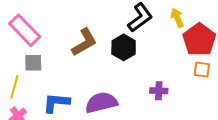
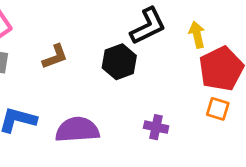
brown L-shape: (84, 42) -> (55, 57), moved, size x0.7

